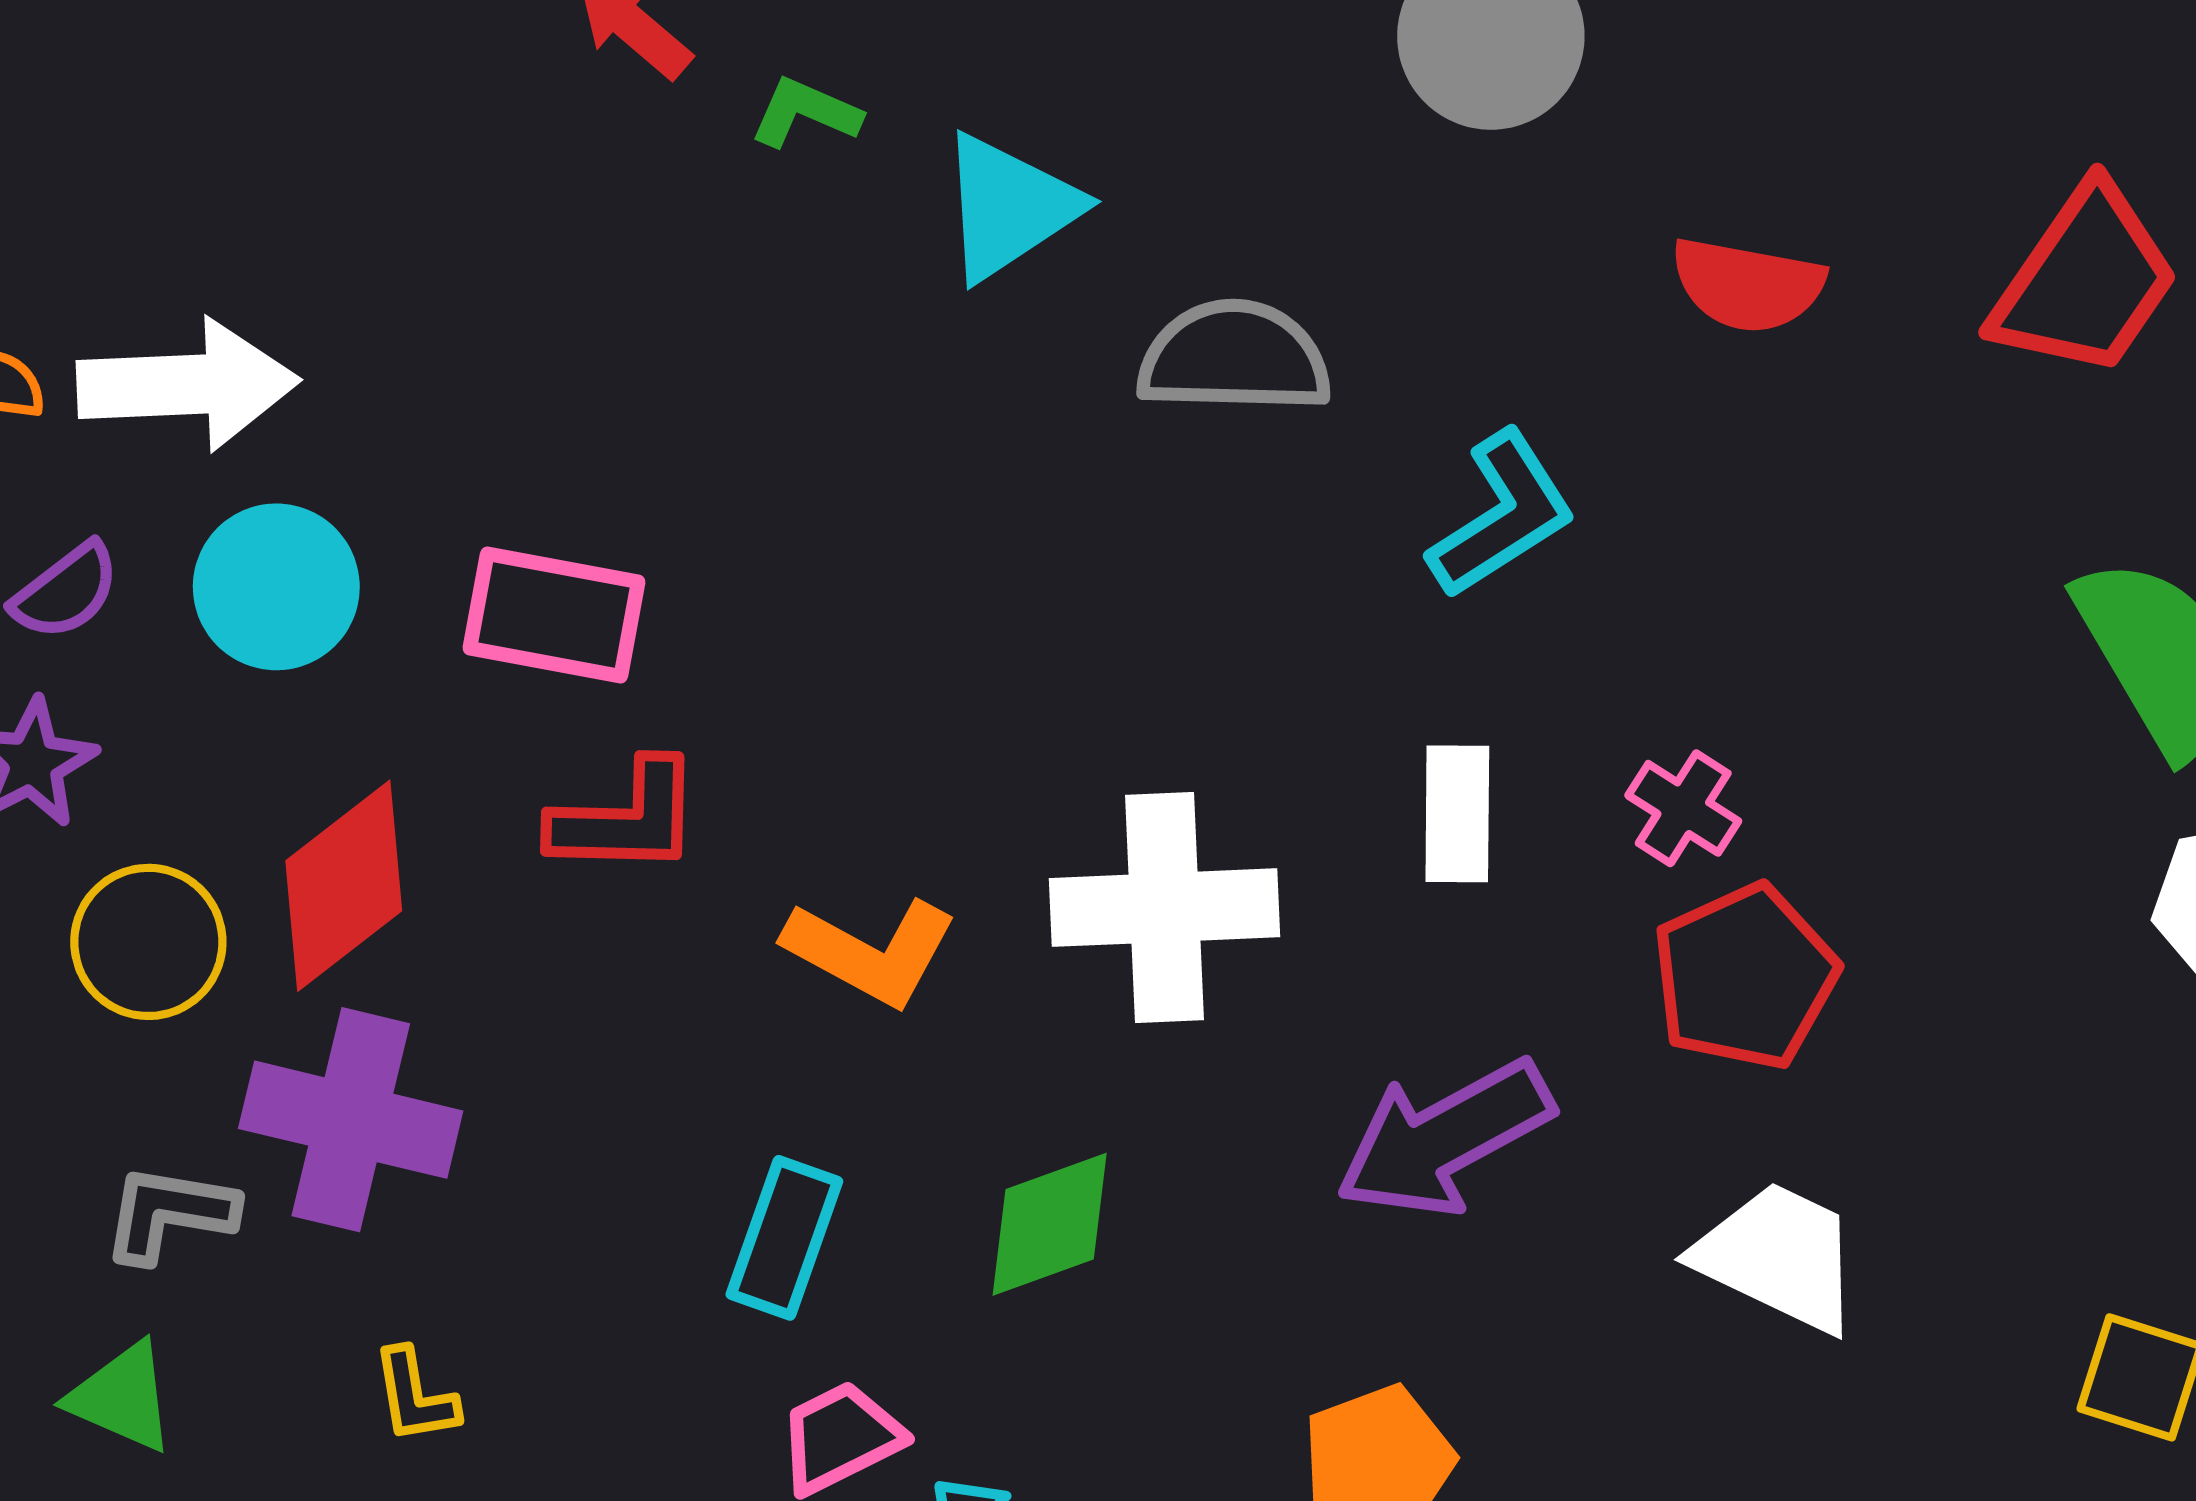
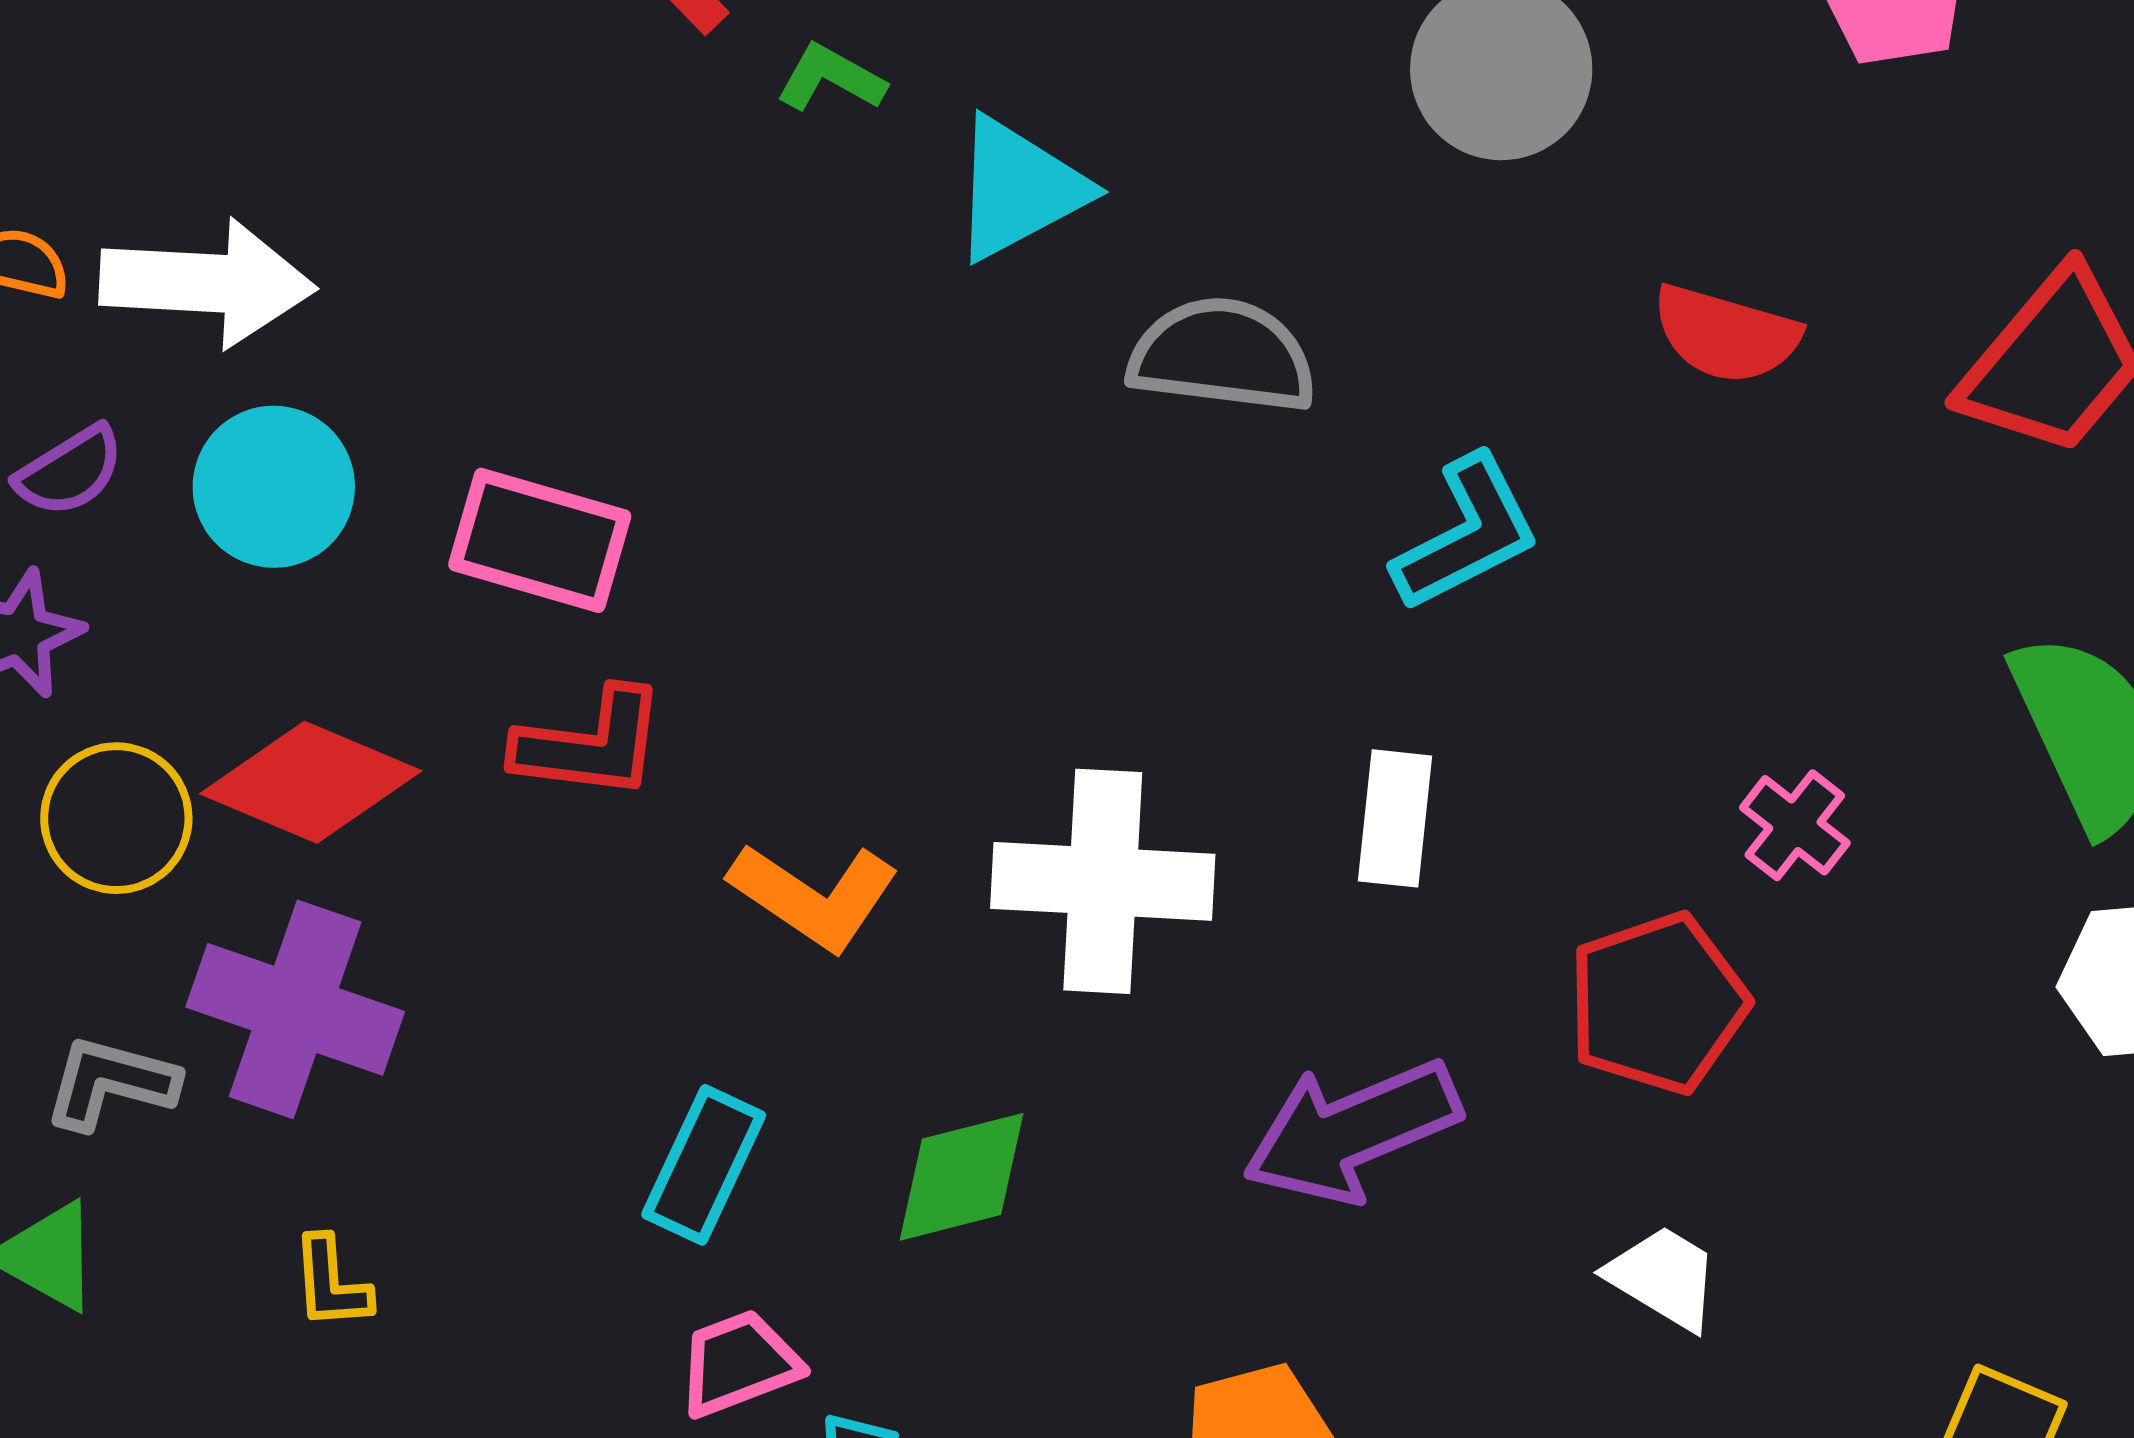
pink cross: (1683, 808) -> (1795, 825), moved
red diamond: (344, 886) -> (311, 782), turned 55
white trapezoid: (1778, 1257) -> (1664, 1277), size x0.7

